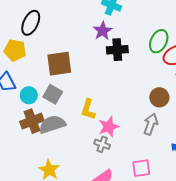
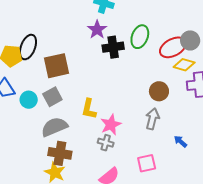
black ellipse: (31, 23) -> (28, 47), moved
green ellipse: (159, 41) -> (140, 37), moved
gray square: (53, 94) -> (52, 97), turned 36
brown cross: (32, 121) -> (60, 153), moved, turned 35

